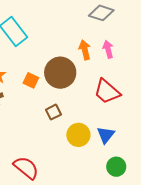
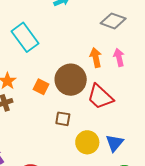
red trapezoid: (107, 92) -> (100, 97), moved
brown square: (53, 112) -> (63, 119), turned 35

